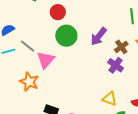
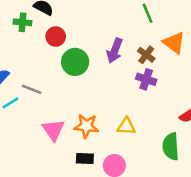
pink triangle: (46, 60) -> (53, 130), moved
orange star: (29, 82) -> (86, 126), moved
yellow triangle: (110, 99) -> (126, 126), moved

